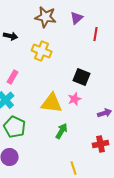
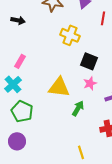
yellow cross: (42, 51) -> (70, 35), moved
pink star: (75, 99) -> (90, 83), moved
green arrow: (62, 131) -> (78, 108), moved

